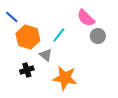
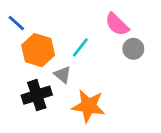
black cross: (27, 70) -> (37, 95), size x1.5

